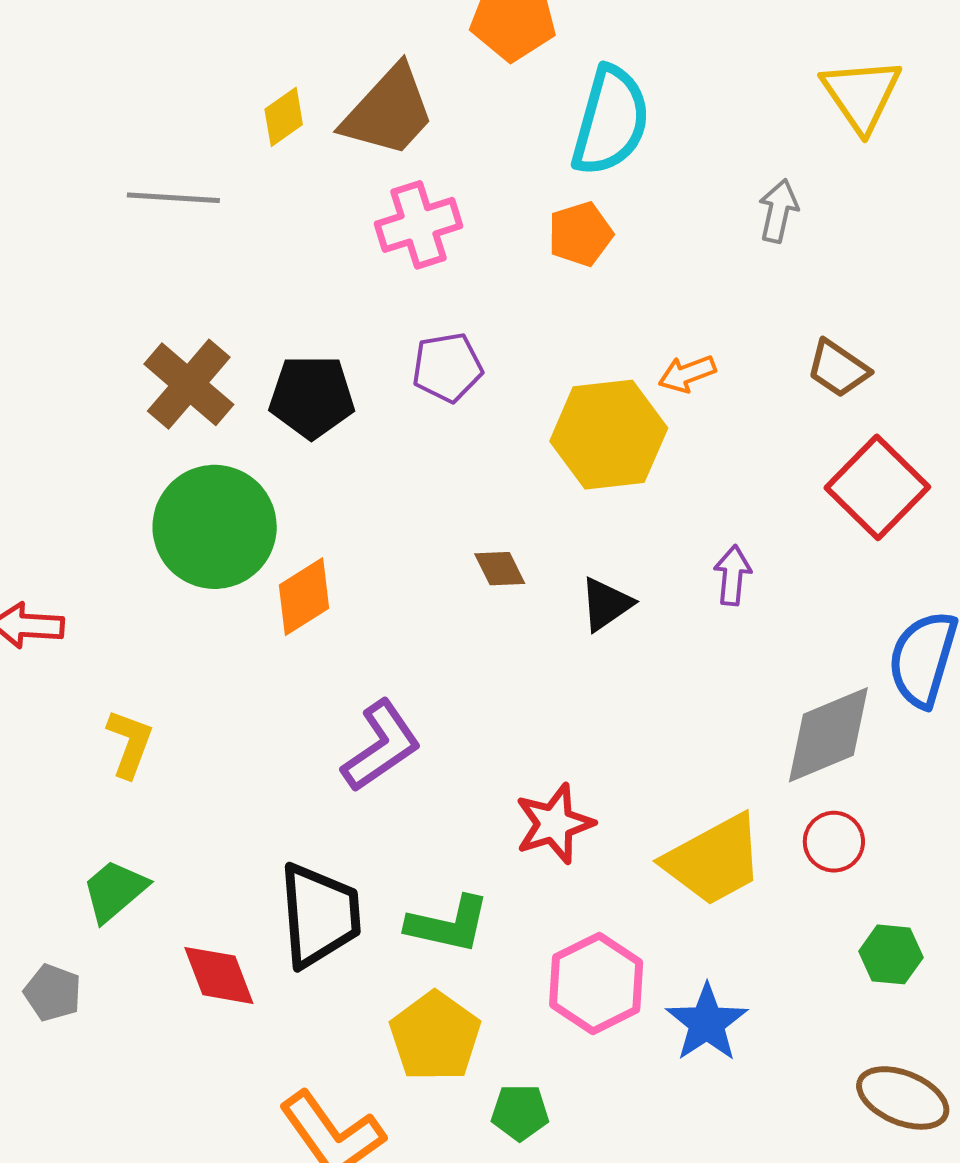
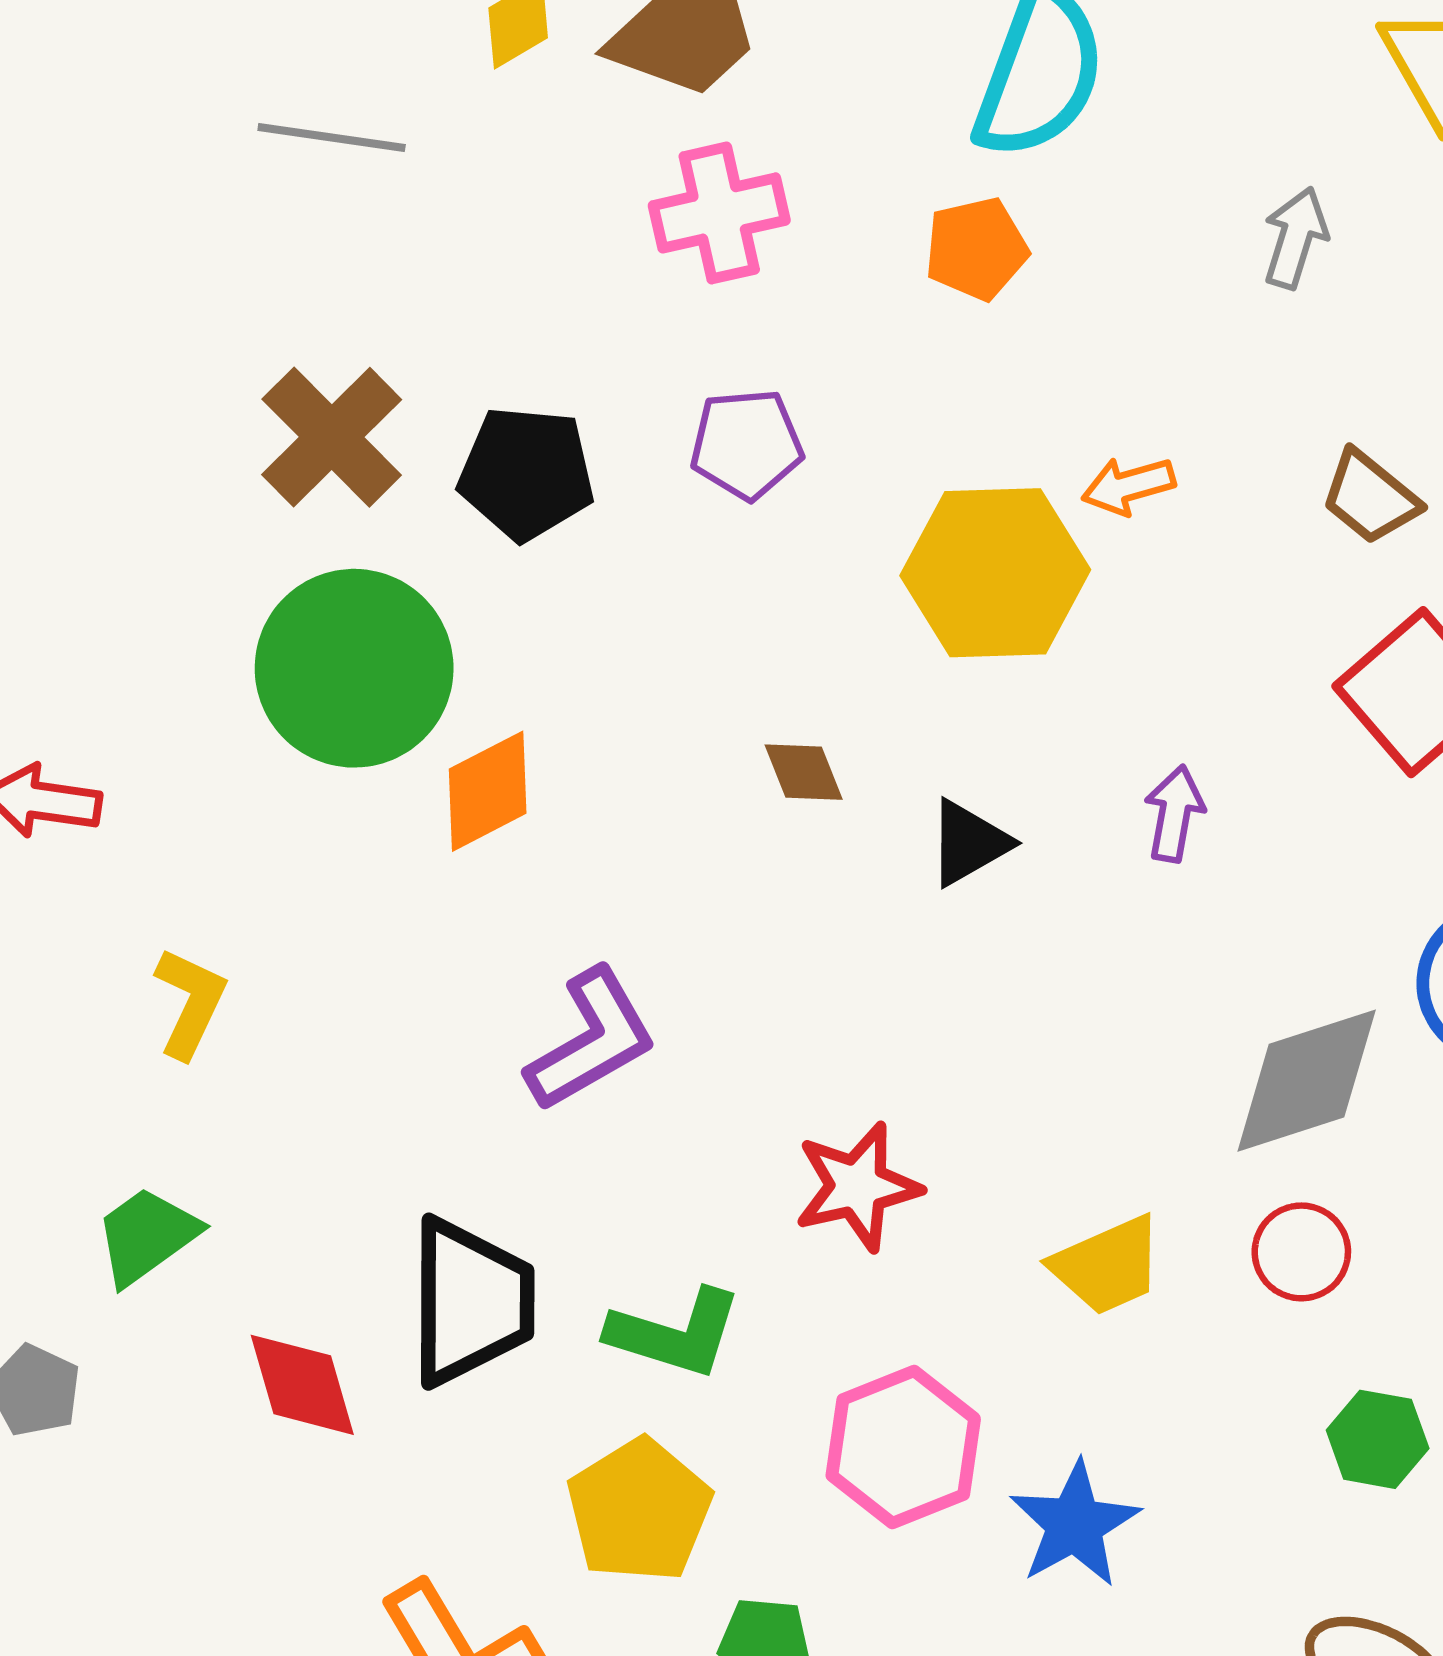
yellow trapezoid: (714, 860) -> (1107, 1265), size x0.7

